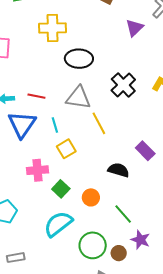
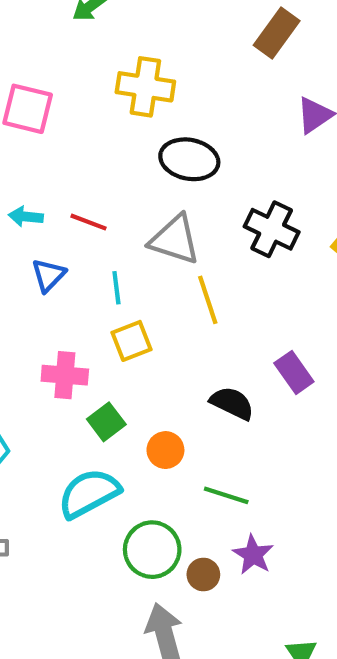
black cross: (123, 85) -> (272, 229), turned -30
blue triangle: (22, 124) -> (48, 275), size x0.6
green line: (123, 214) -> (226, 495), turned -40

